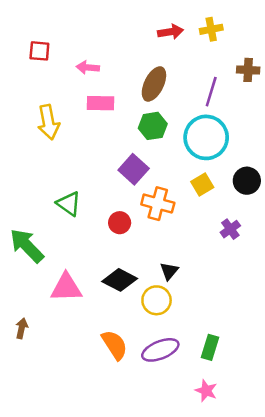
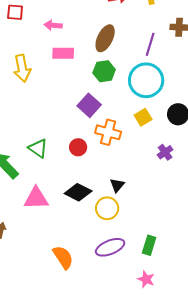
green triangle: (69, 204) -> (38, 148), moved
orange semicircle: (115, 345) -> (63, 257), moved

